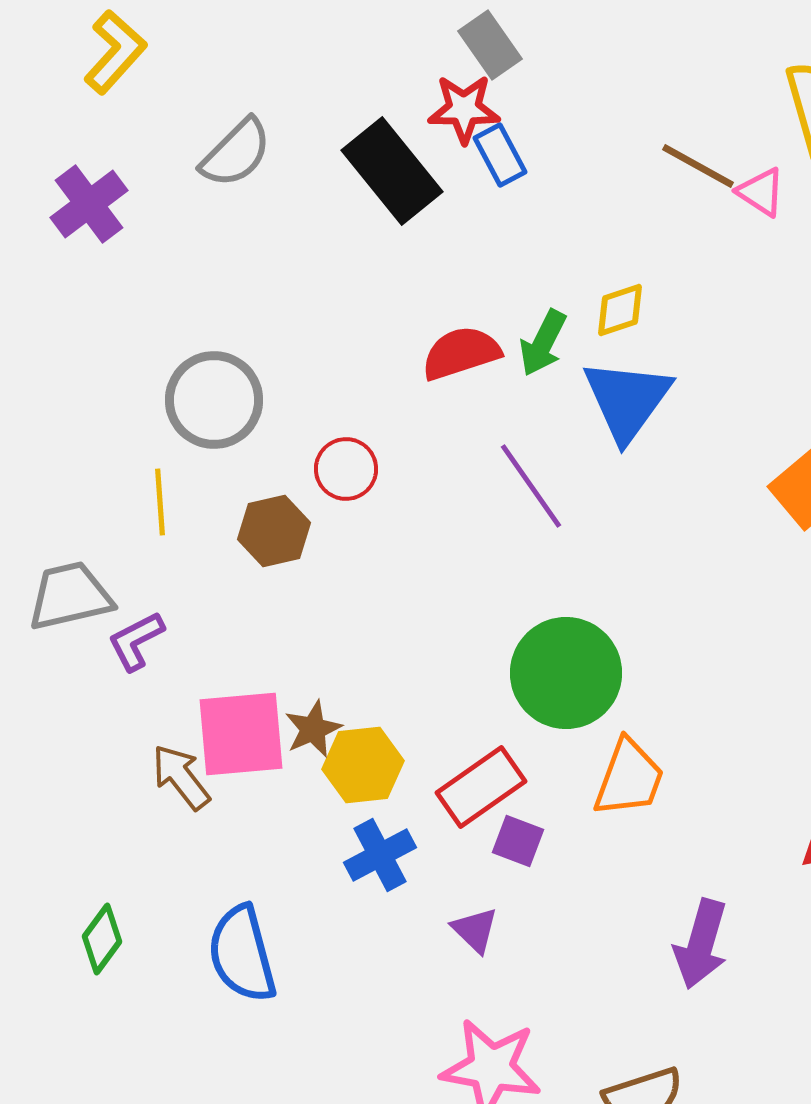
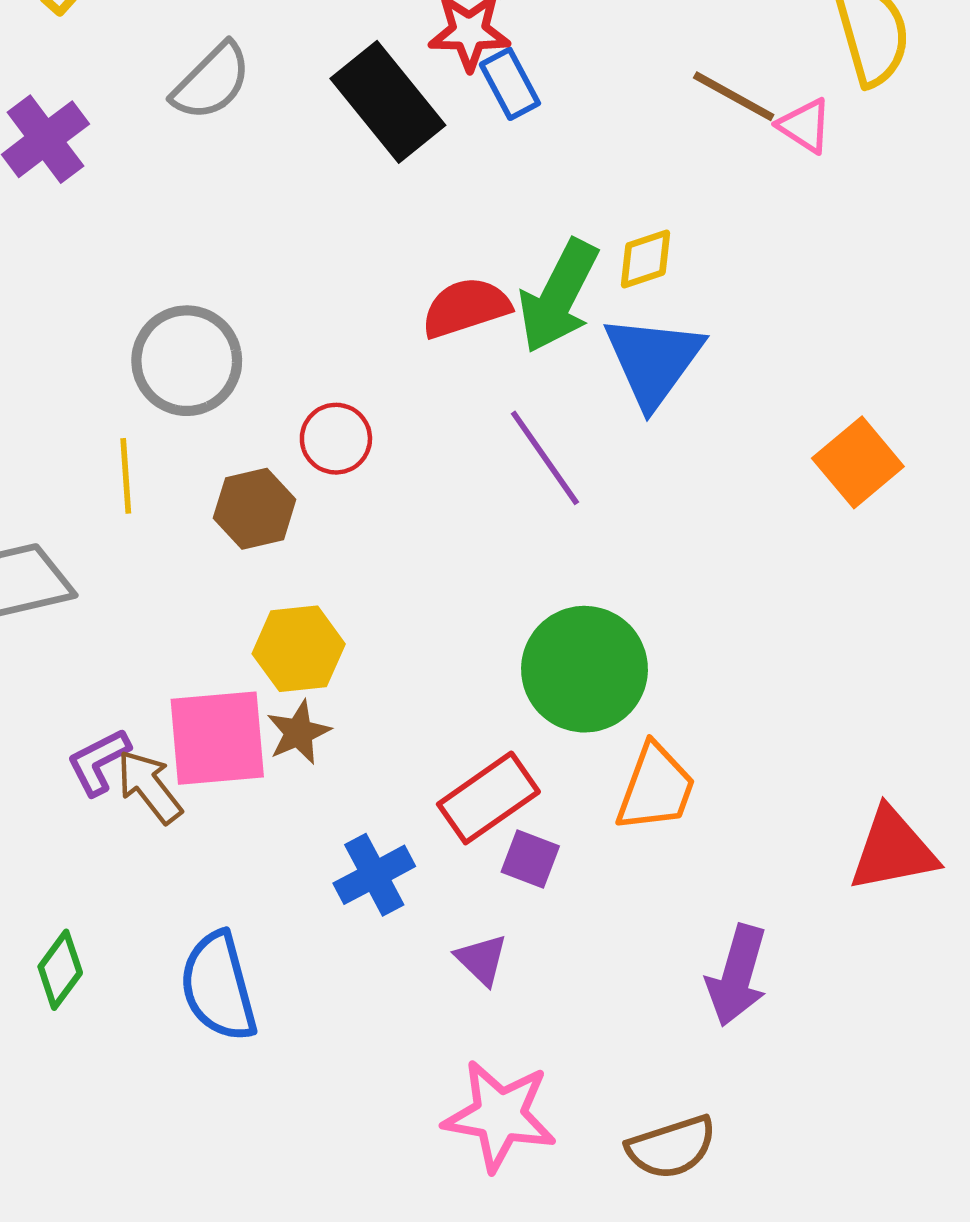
green arrow: (543, 343) -> (559, 296), size x1.5
purple L-shape: (136, 641) -> (99, 762), moved
yellow hexagon: (363, 765) -> (299, 649), moved

